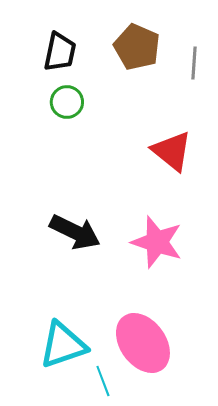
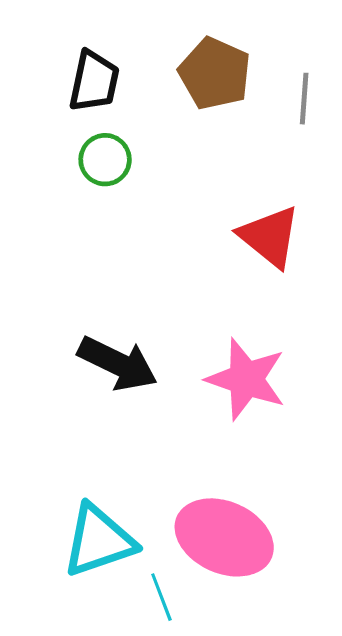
pink ellipse: (143, 343) -> (224, 537), turned -30

